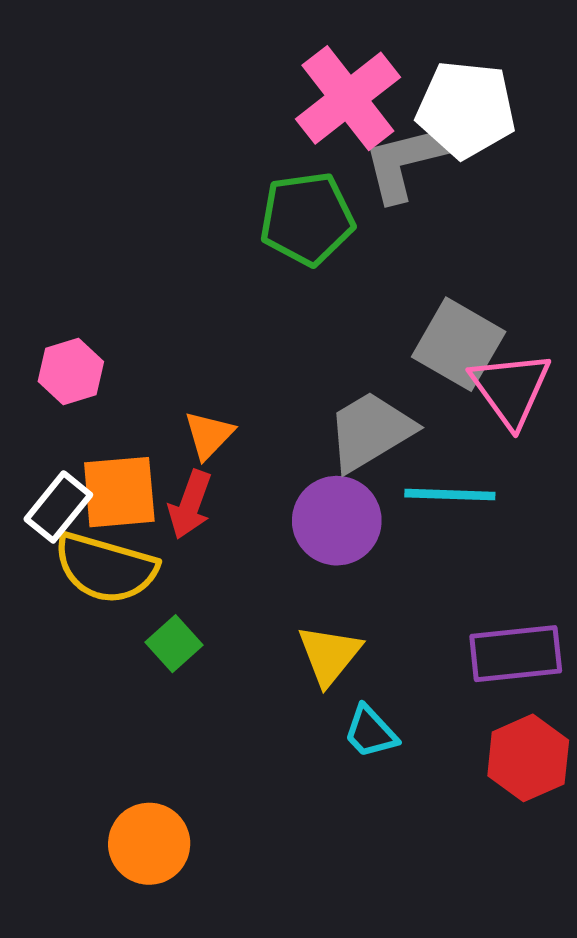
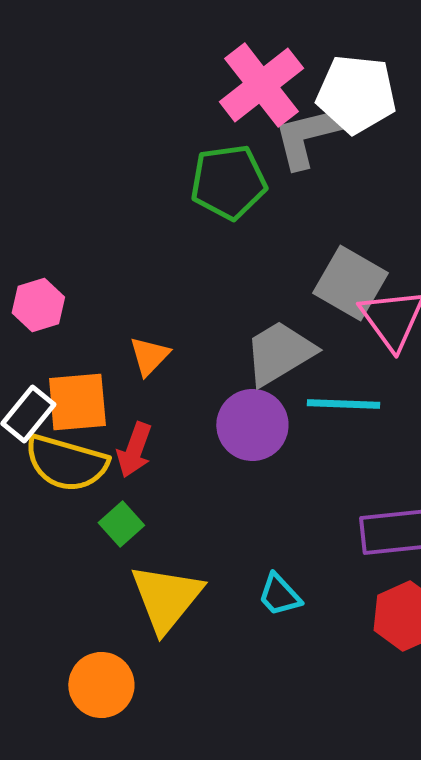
red arrow: (190, 504) -> (134, 450), moved
yellow triangle: (329, 655) -> (166, 598), moved, size x1.4

